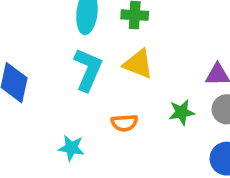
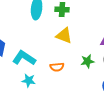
cyan L-shape: (88, 70) -> (24, 58), moved, turned -80

